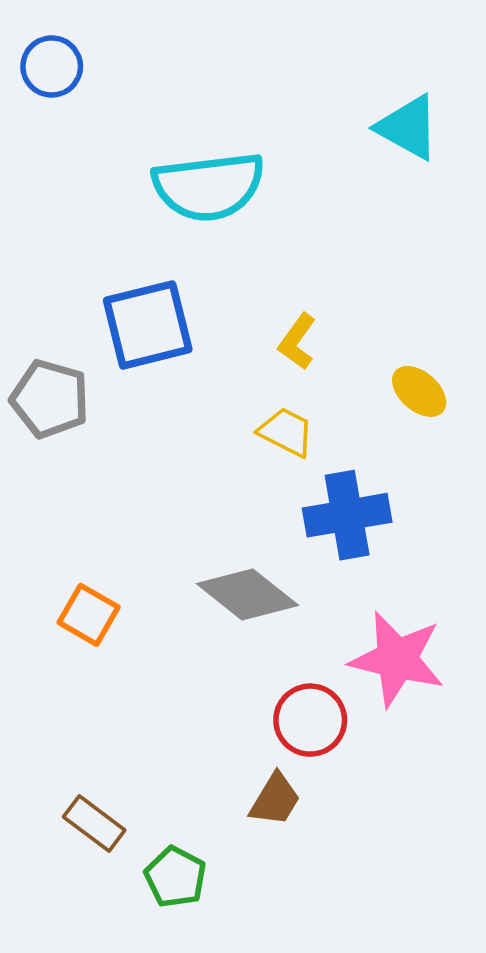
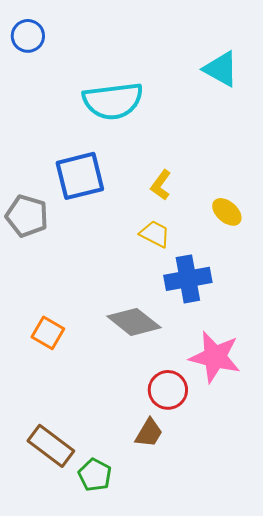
brown rectangle: (94, 823) -> (51, 446), size x1.4

